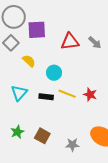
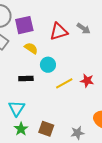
yellow semicircle: (29, 61) -> (31, 48), moved
cyan triangle: (19, 93) -> (17, 108), moved
yellow line: (67, 94) -> (64, 83), turned -42
black rectangle: (46, 97) -> (26, 78), moved

